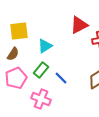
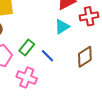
cyan triangle: (45, 46) -> (62, 27), moved

